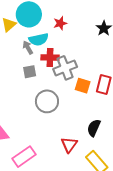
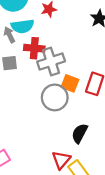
gray circle: (47, 101) -> (55, 97), moved
red triangle: (69, 145) -> (61, 160), moved

